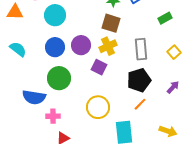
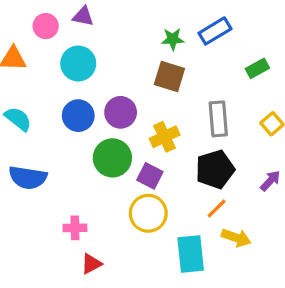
yellow cross: (108, 46) -> (165, 137), moved
purple square: (99, 67) -> (150, 176), moved
green circle: (59, 78) -> (112, 158), moved
blue semicircle: (34, 97) -> (28, 177), moved
yellow arrow: (168, 131) -> (236, 238), moved

